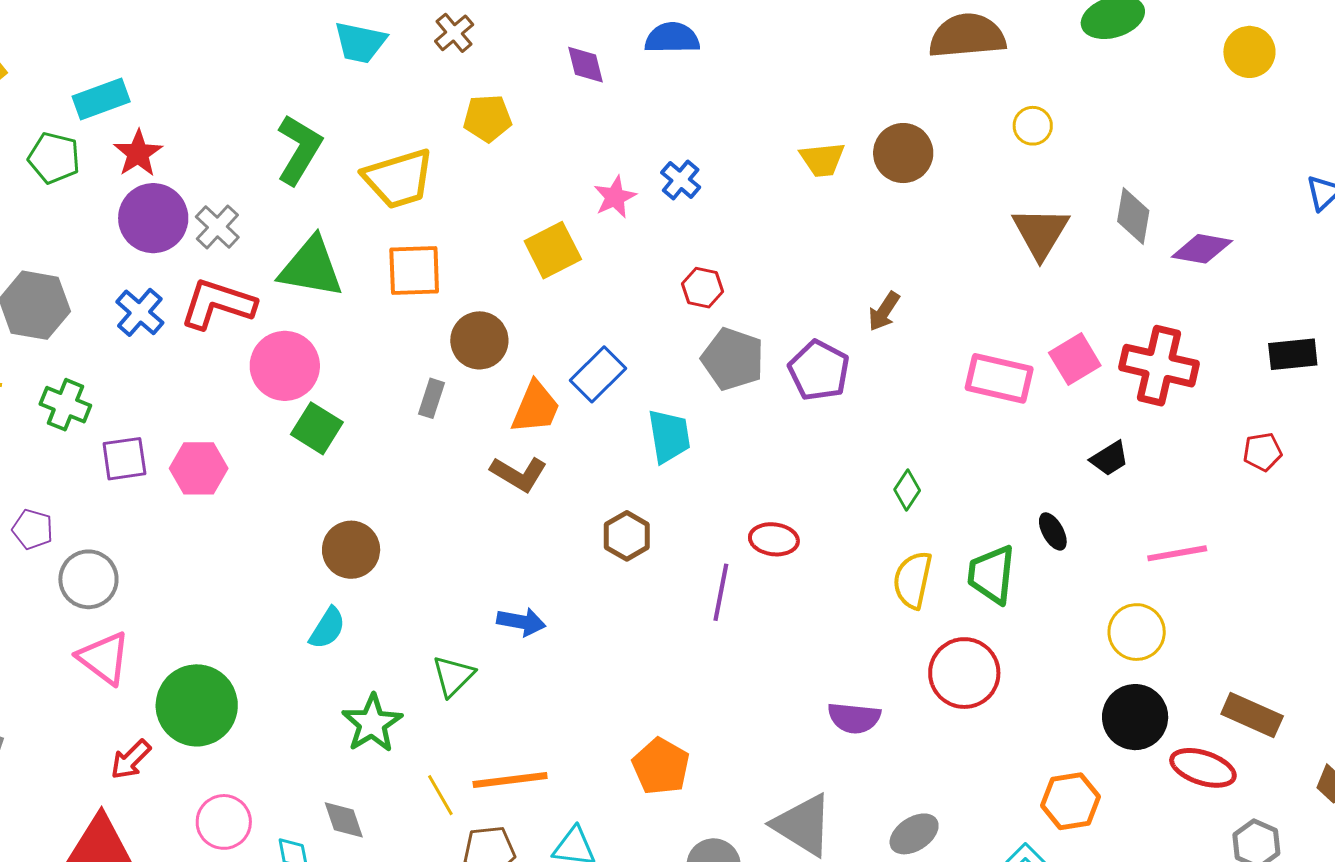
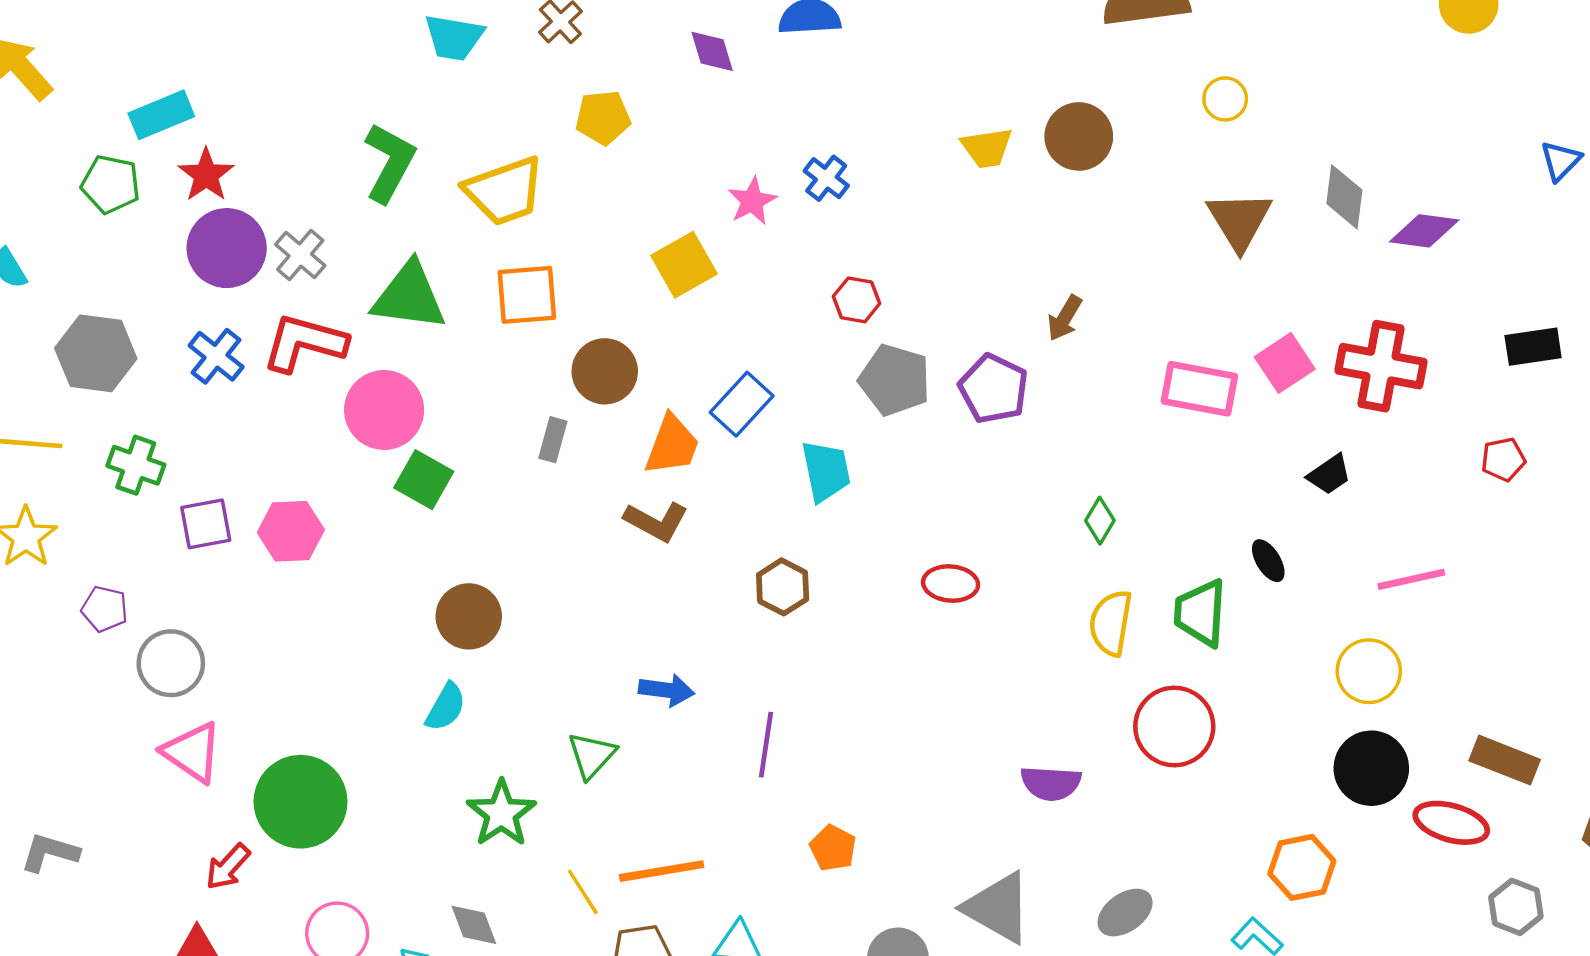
purple line: (721, 592) -> (766, 745), moved
orange pentagon: (661, 766) -> (833, 848), size x0.7

